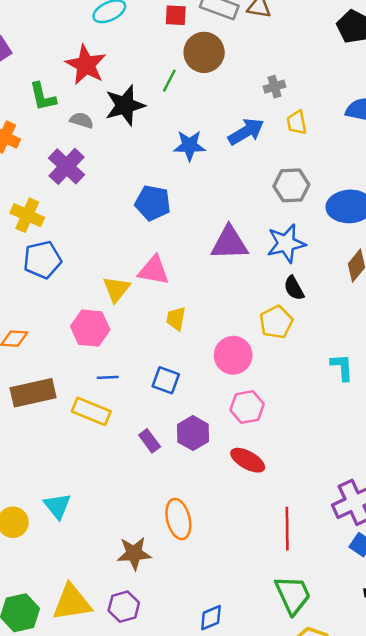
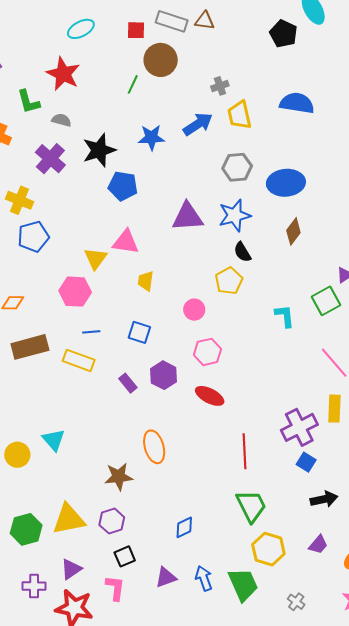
black star: (125, 105) -> (99, 150), moved
yellow trapezoid: (297, 123) -> (239, 115), size x1.4
pink circle: (233, 355) -> (194, 310), size x0.7

